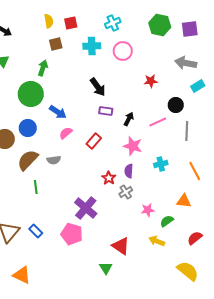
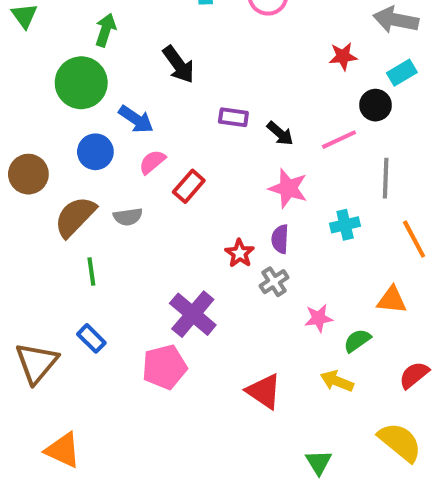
red star: (151, 81) -> (343, 56), moved
cyan rectangle: (198, 86) -> (402, 73), moved
black arrow: (98, 87) -> (179, 64), moved
black arrow: (129, 119) -> (280, 133), turned 104
blue circle: (28, 128) -> (95, 152), moved
gray line: (187, 131) -> (386, 178), moved
red rectangle: (94, 141) -> (189, 186), moved
blue rectangle: (36, 231) -> (91, 338), moved
pink pentagon: (72, 234) -> (164, 367), turned -30
green triangle: (106, 268) -> (319, 462), moved

